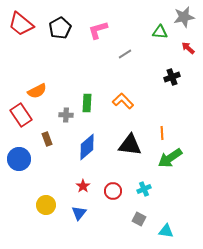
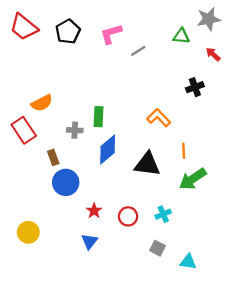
gray line: (125, 54) -> (138, 51), moved
orange L-shape: (123, 101) -> (159, 118), moved
blue diamond: (87, 147) -> (108, 150), moved
blue circle: (19, 159) -> (66, 182), moved
yellow circle: (46, 205) -> (28, 232), moved

